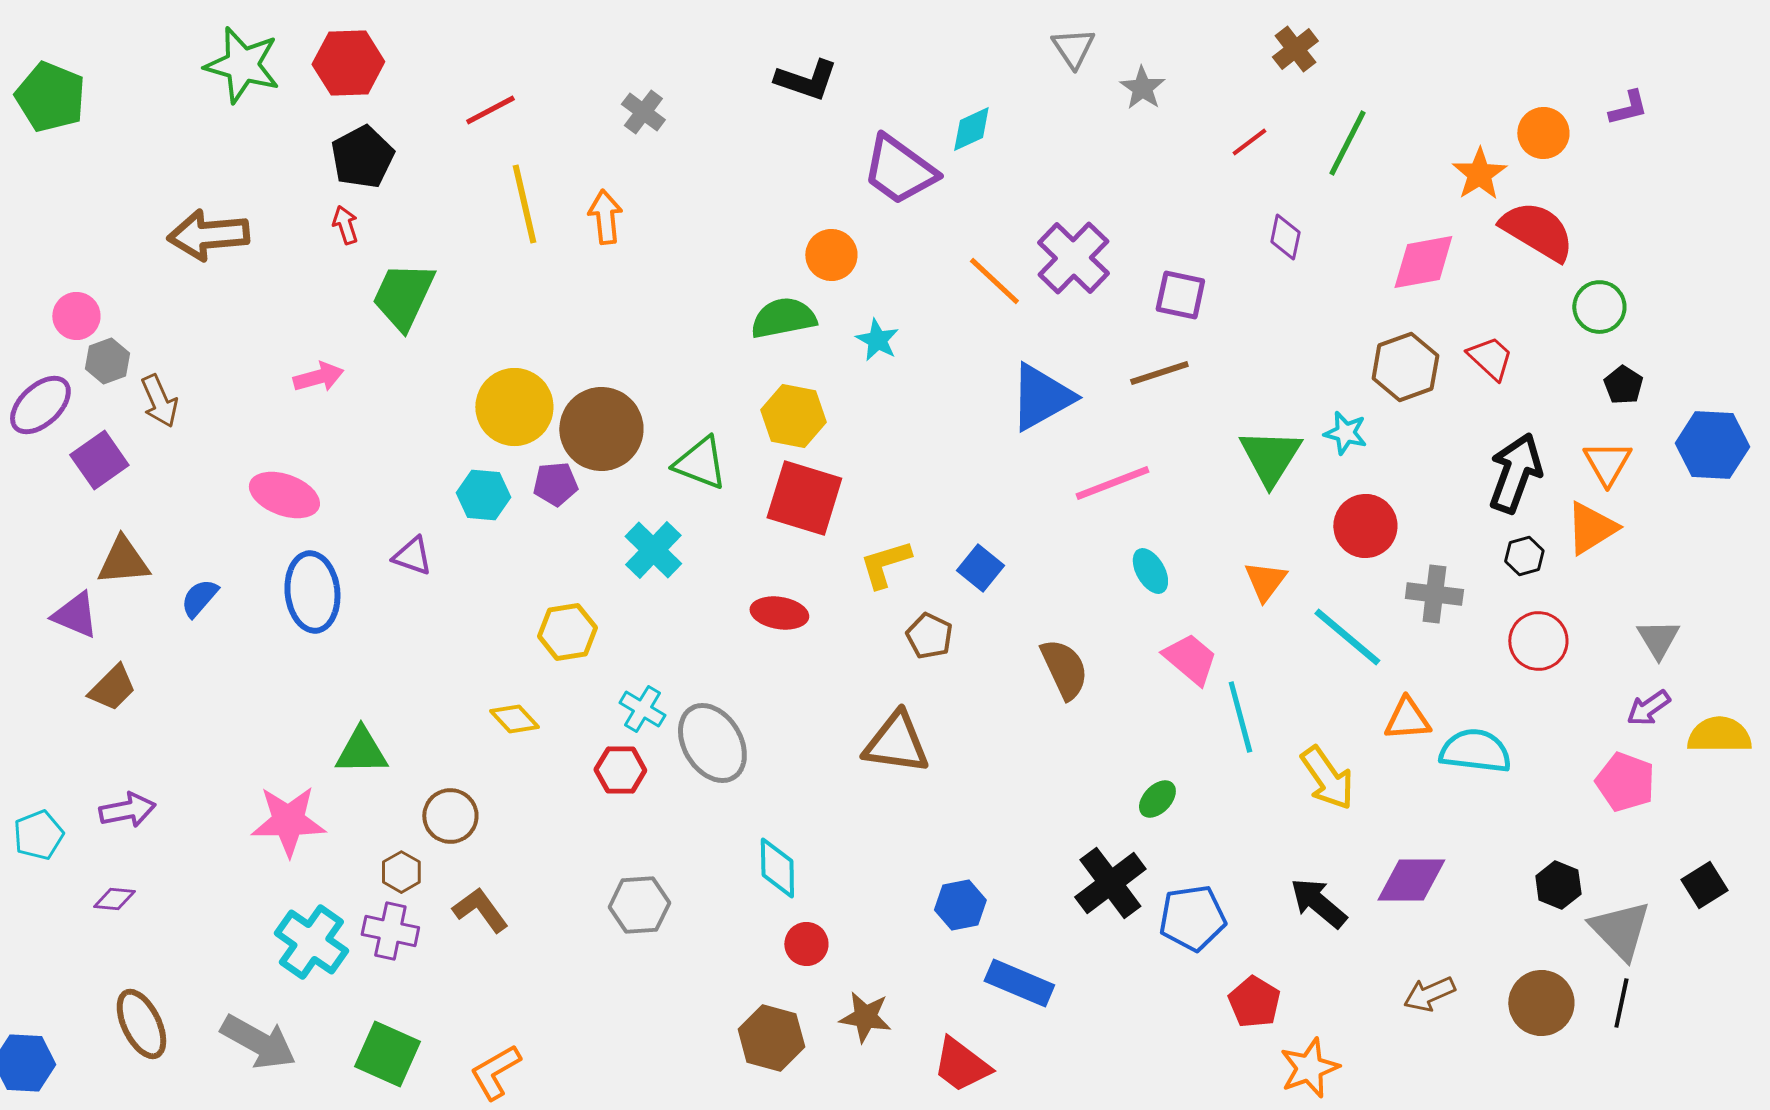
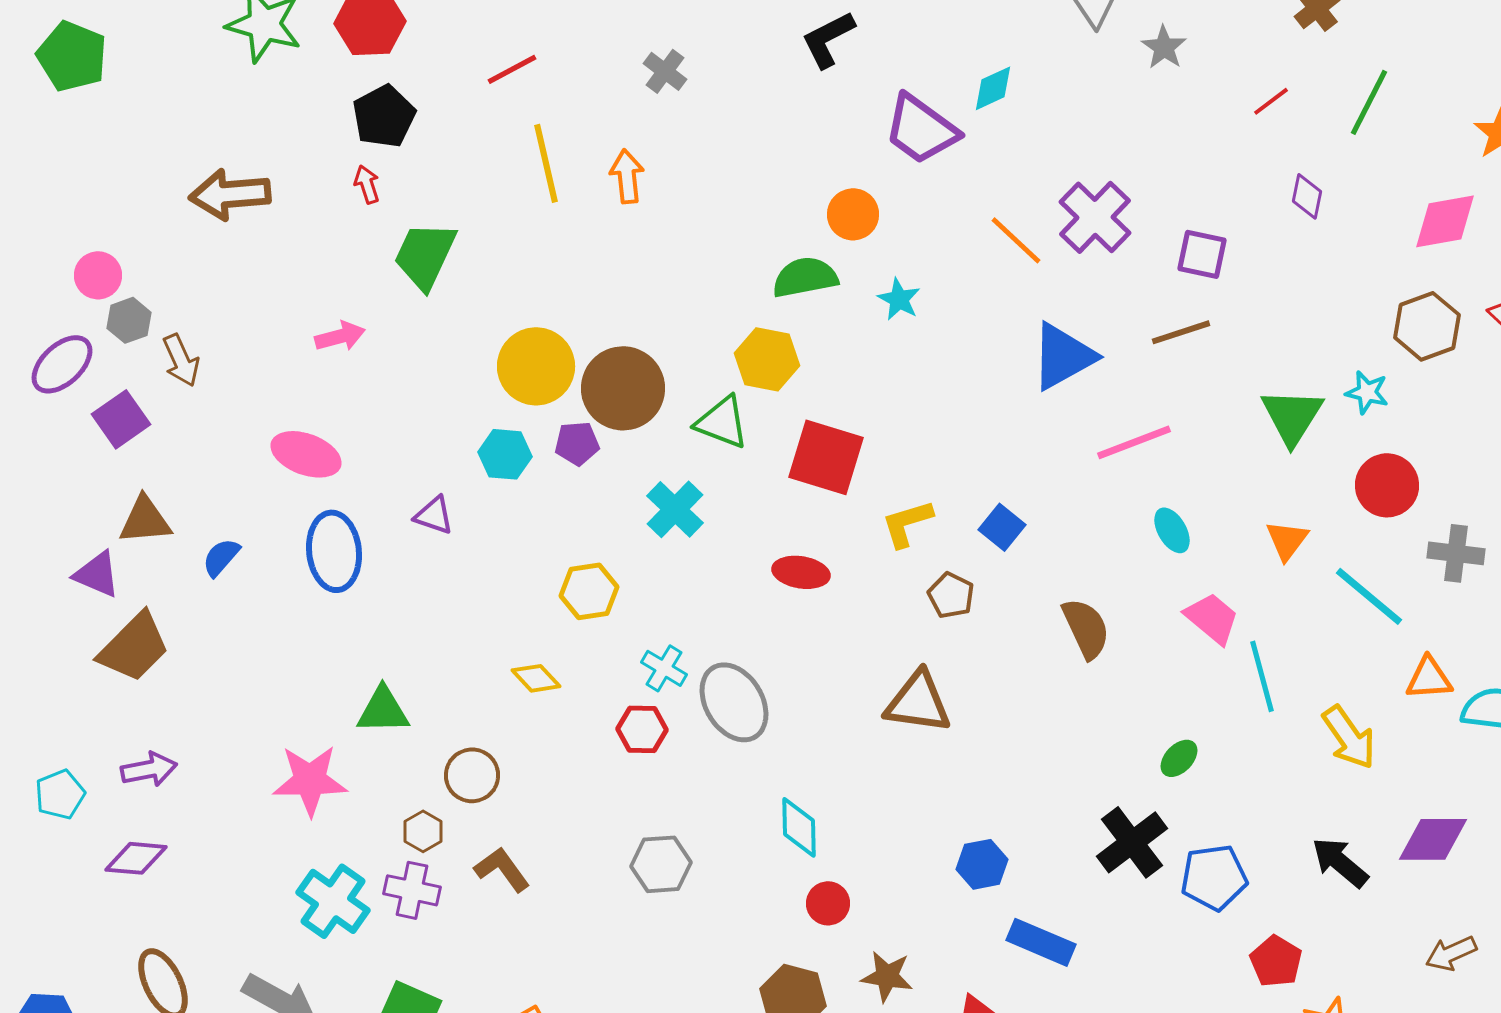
black L-shape: (806, 80) -> (828, 39), turned 134
yellow hexagon: (793, 416) -> (767, 359), moved
brown trapezoid: (112, 688) -> (134, 647), size x1.5
purple diamond: (114, 899) -> (136, 858), size x1.5

